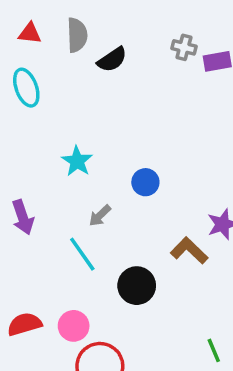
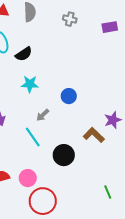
gray cross: (184, 47) -> (70, 19), moved
black semicircle: (112, 60) -> (24, 54), moved
cyan star: (77, 161) -> (30, 84), turned -30

